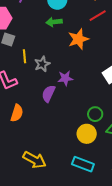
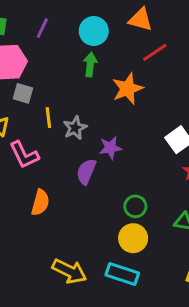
green arrow: (54, 22) -> (90, 64), turned 105
green circle: (95, 114) -> (135, 206), moved
yellow circle: (87, 134) -> (133, 238), moved
cyan rectangle: (83, 164) -> (122, 274), moved

